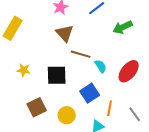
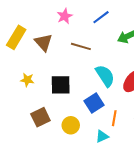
brown triangle: (65, 33) -> (43, 42), moved
brown line: (81, 54) -> (81, 46), moved
cyan semicircle: (101, 66) -> (105, 76), size x1.6

